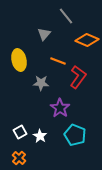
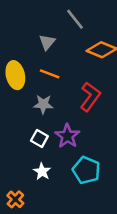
orange line: (58, 61) -> (50, 74), moved
white square: (20, 132) -> (39, 139), moved, turned -32

